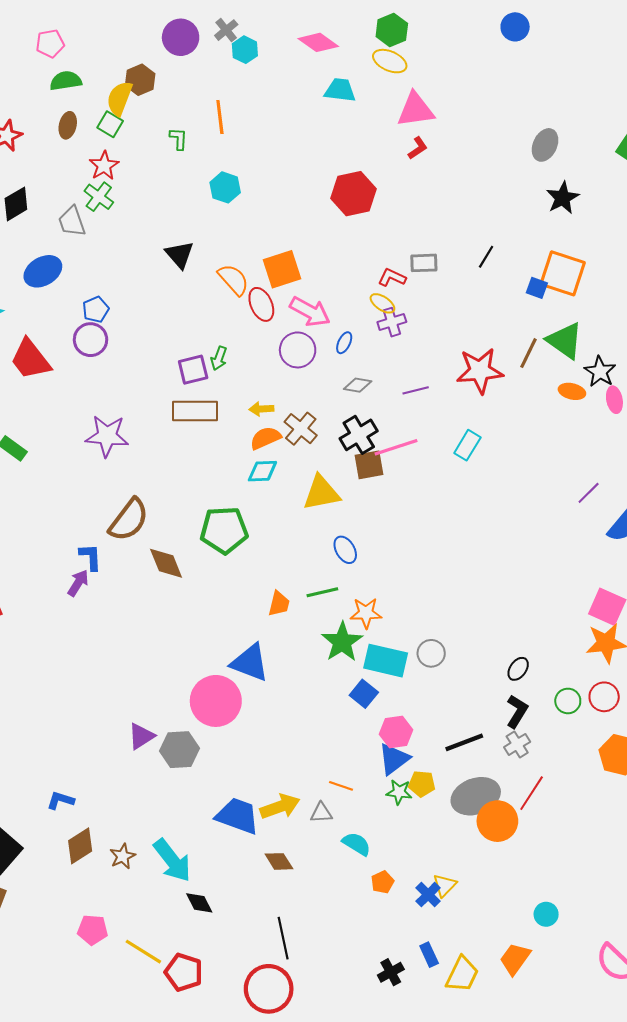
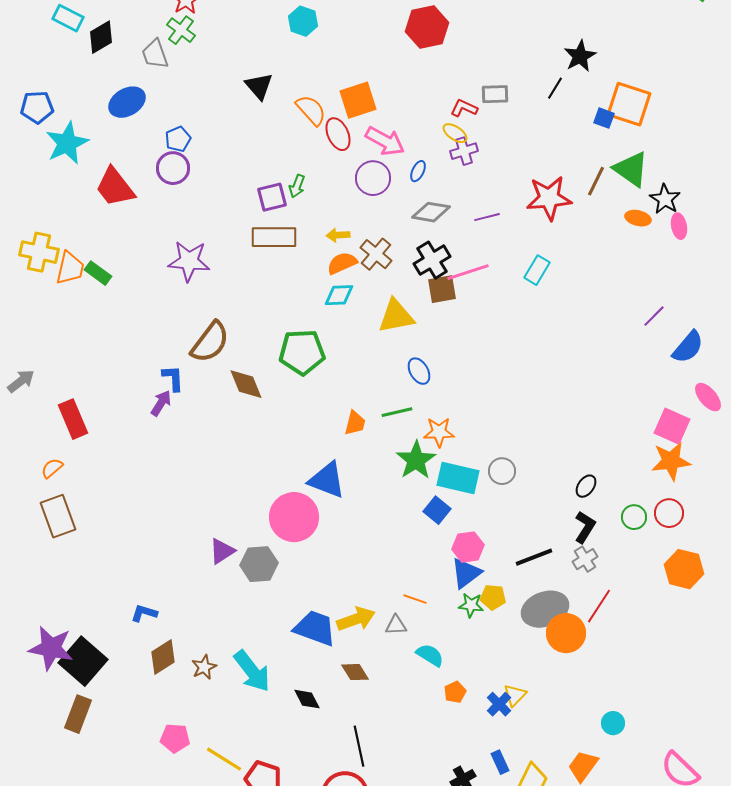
black star: (563, 198) -> (580, 56), moved
gray diamond: (358, 385) -> (431, 212), size x1.4
black diamond: (199, 903) -> (307, 699), moved

